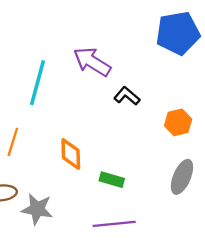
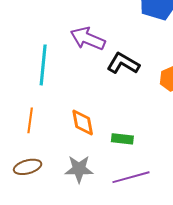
black L-shape: (127, 96) -> (123, 63), size x1.4
gray star: (37, 209) -> (79, 169), moved

